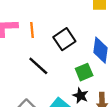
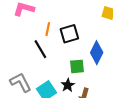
orange line: (32, 30) -> (48, 29), moved

